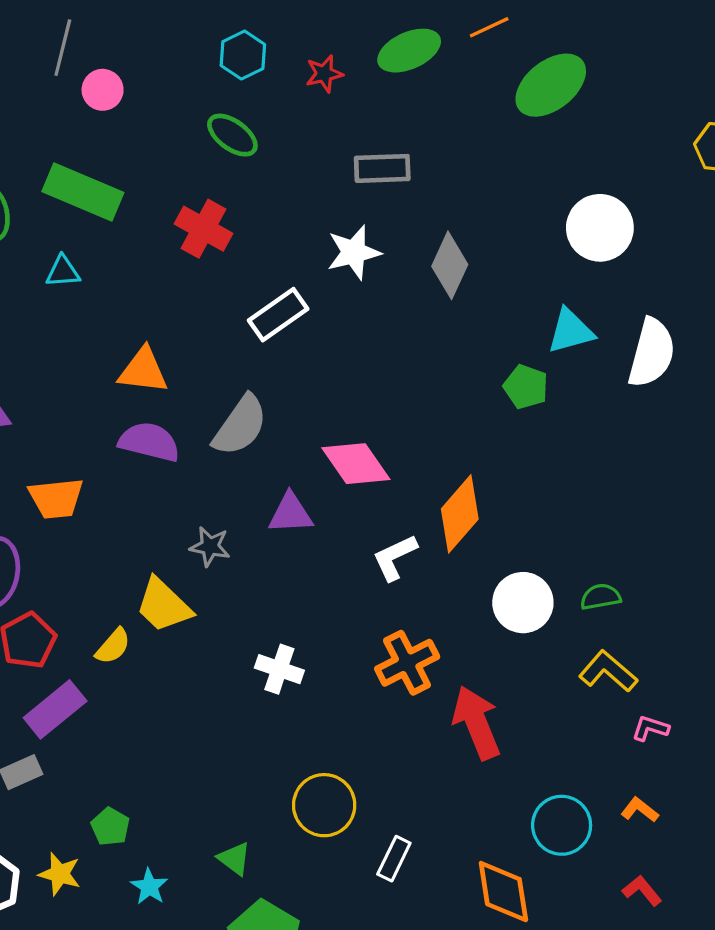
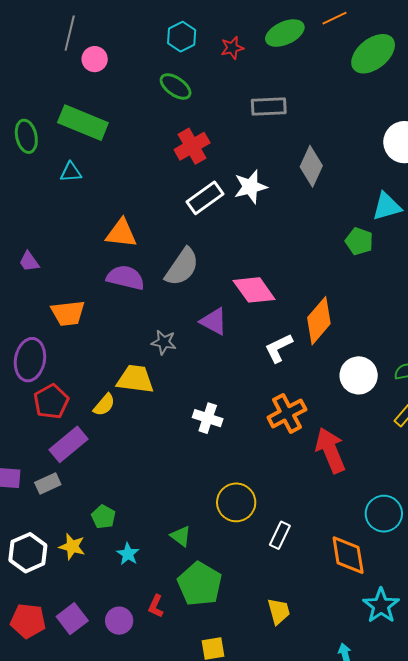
red cross: (203, 229) -> (192, 146), moved, turned 32
white star: (354, 252) -> (250, 187), moved
purple triangle: (291, 513) -> (214, 321), turned 32
yellow trapezoid: (163, 605) -> (135, 379), turned 144

